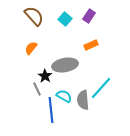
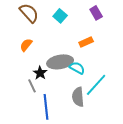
purple rectangle: (89, 16) -> (96, 13), moved, turned -64
cyan semicircle: (64, 96) -> (77, 68), moved

